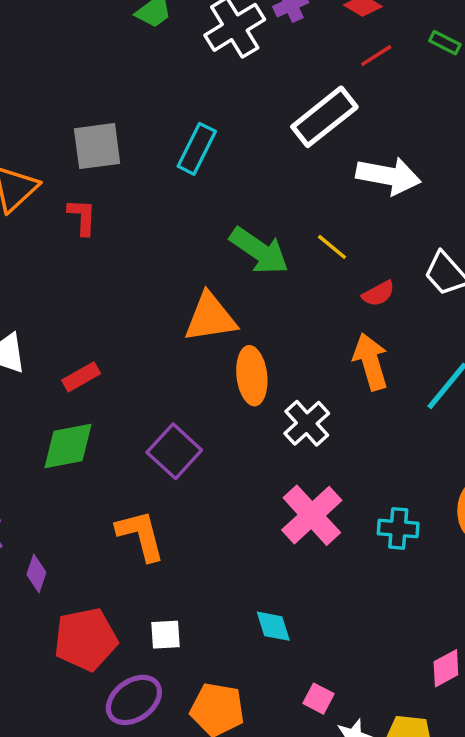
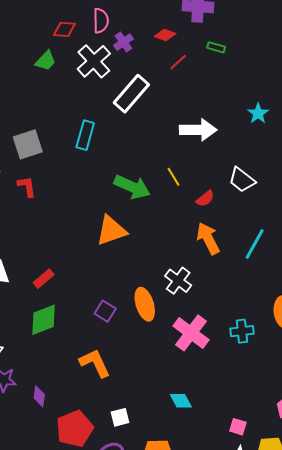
white rectangle: (324, 117) -> (131, 94), moved
yellow line: (332, 247) -> (173, 177), turned 30
orange ellipse: (252, 376) -> (145, 304), moved
purple square: (174, 451) -> (105, 311), size x0.7
pink square: (318, 699) -> (238, 427), moved

